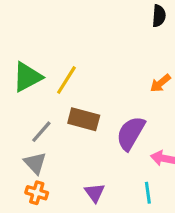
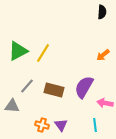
brown rectangle: (84, 119) -> (54, 90), moved
gray triangle: (35, 163) -> (12, 106), moved, turned -42
orange cross: (37, 193) -> (42, 125), moved

